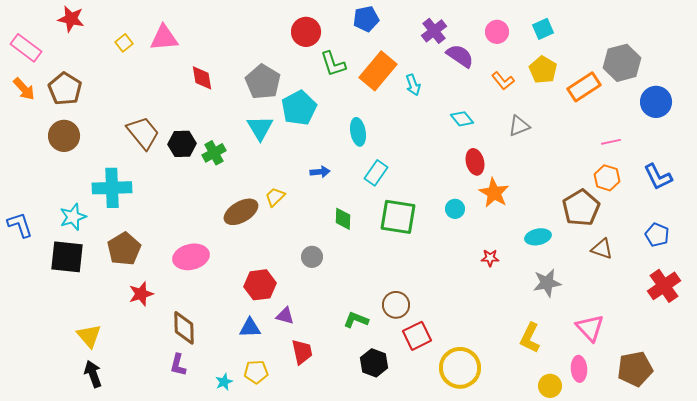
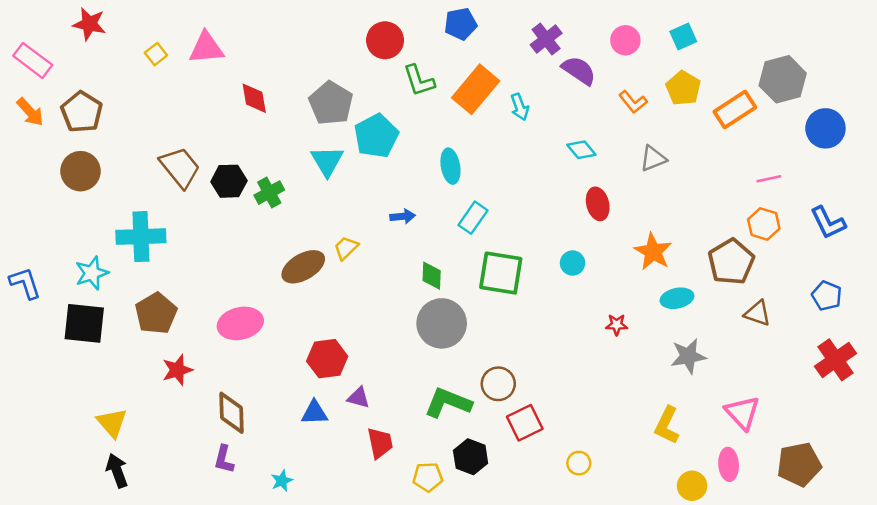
orange star: (494, 193) -> (653, 252), moved
gray circle: (312, 257) -> (442, 323), moved, size x1.8
green L-shape: (356, 320) -> (448, 403), size x1.5
yellow circle: (460, 368) -> (579, 463), size x0.5
yellow pentagon: (256, 372) -> (428, 477), moved

